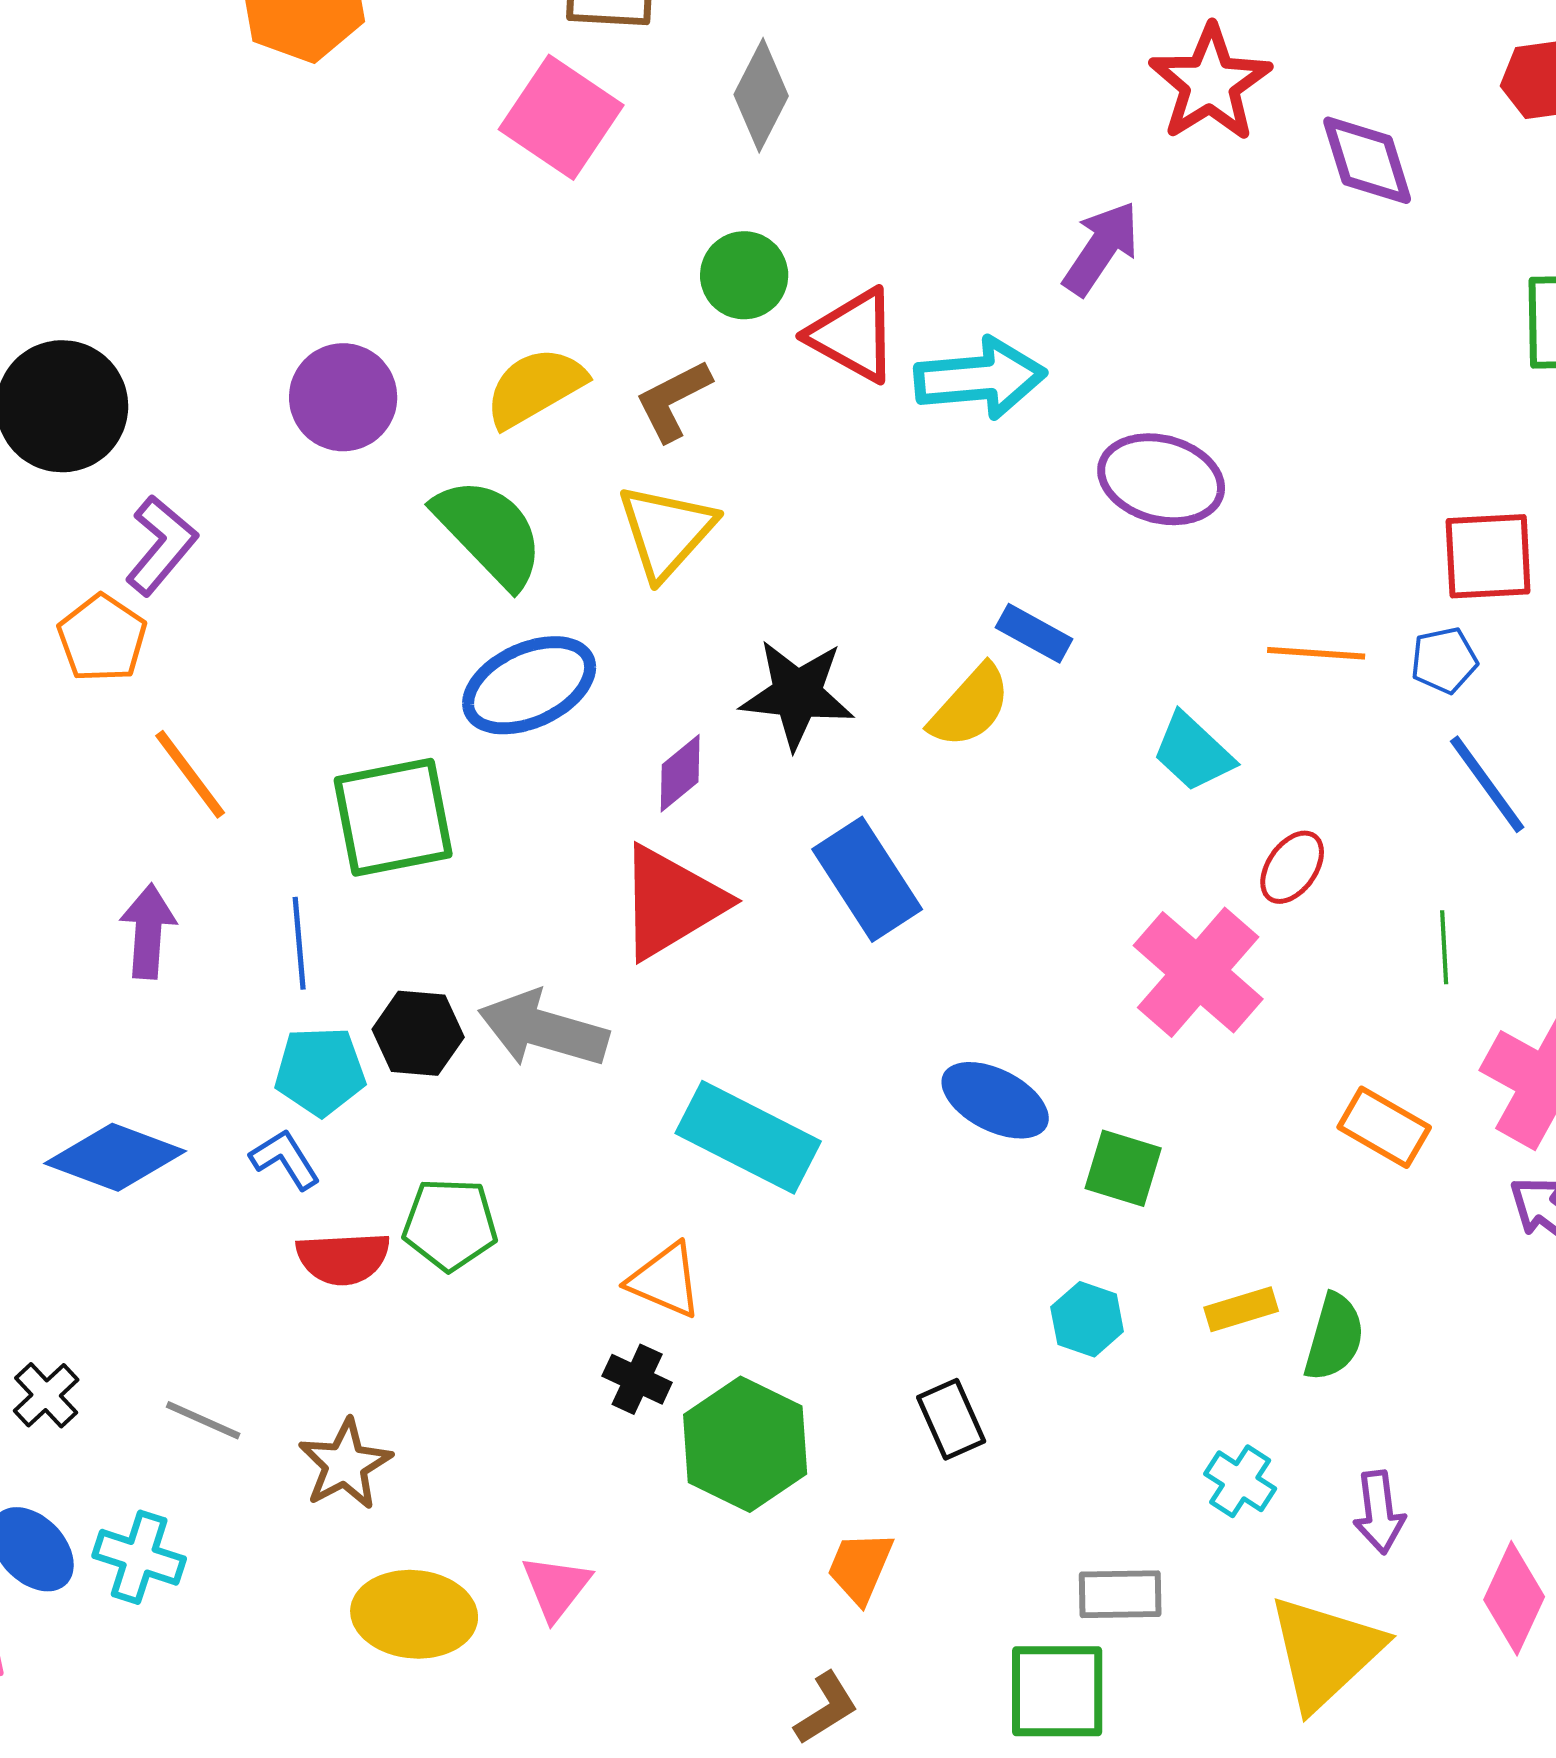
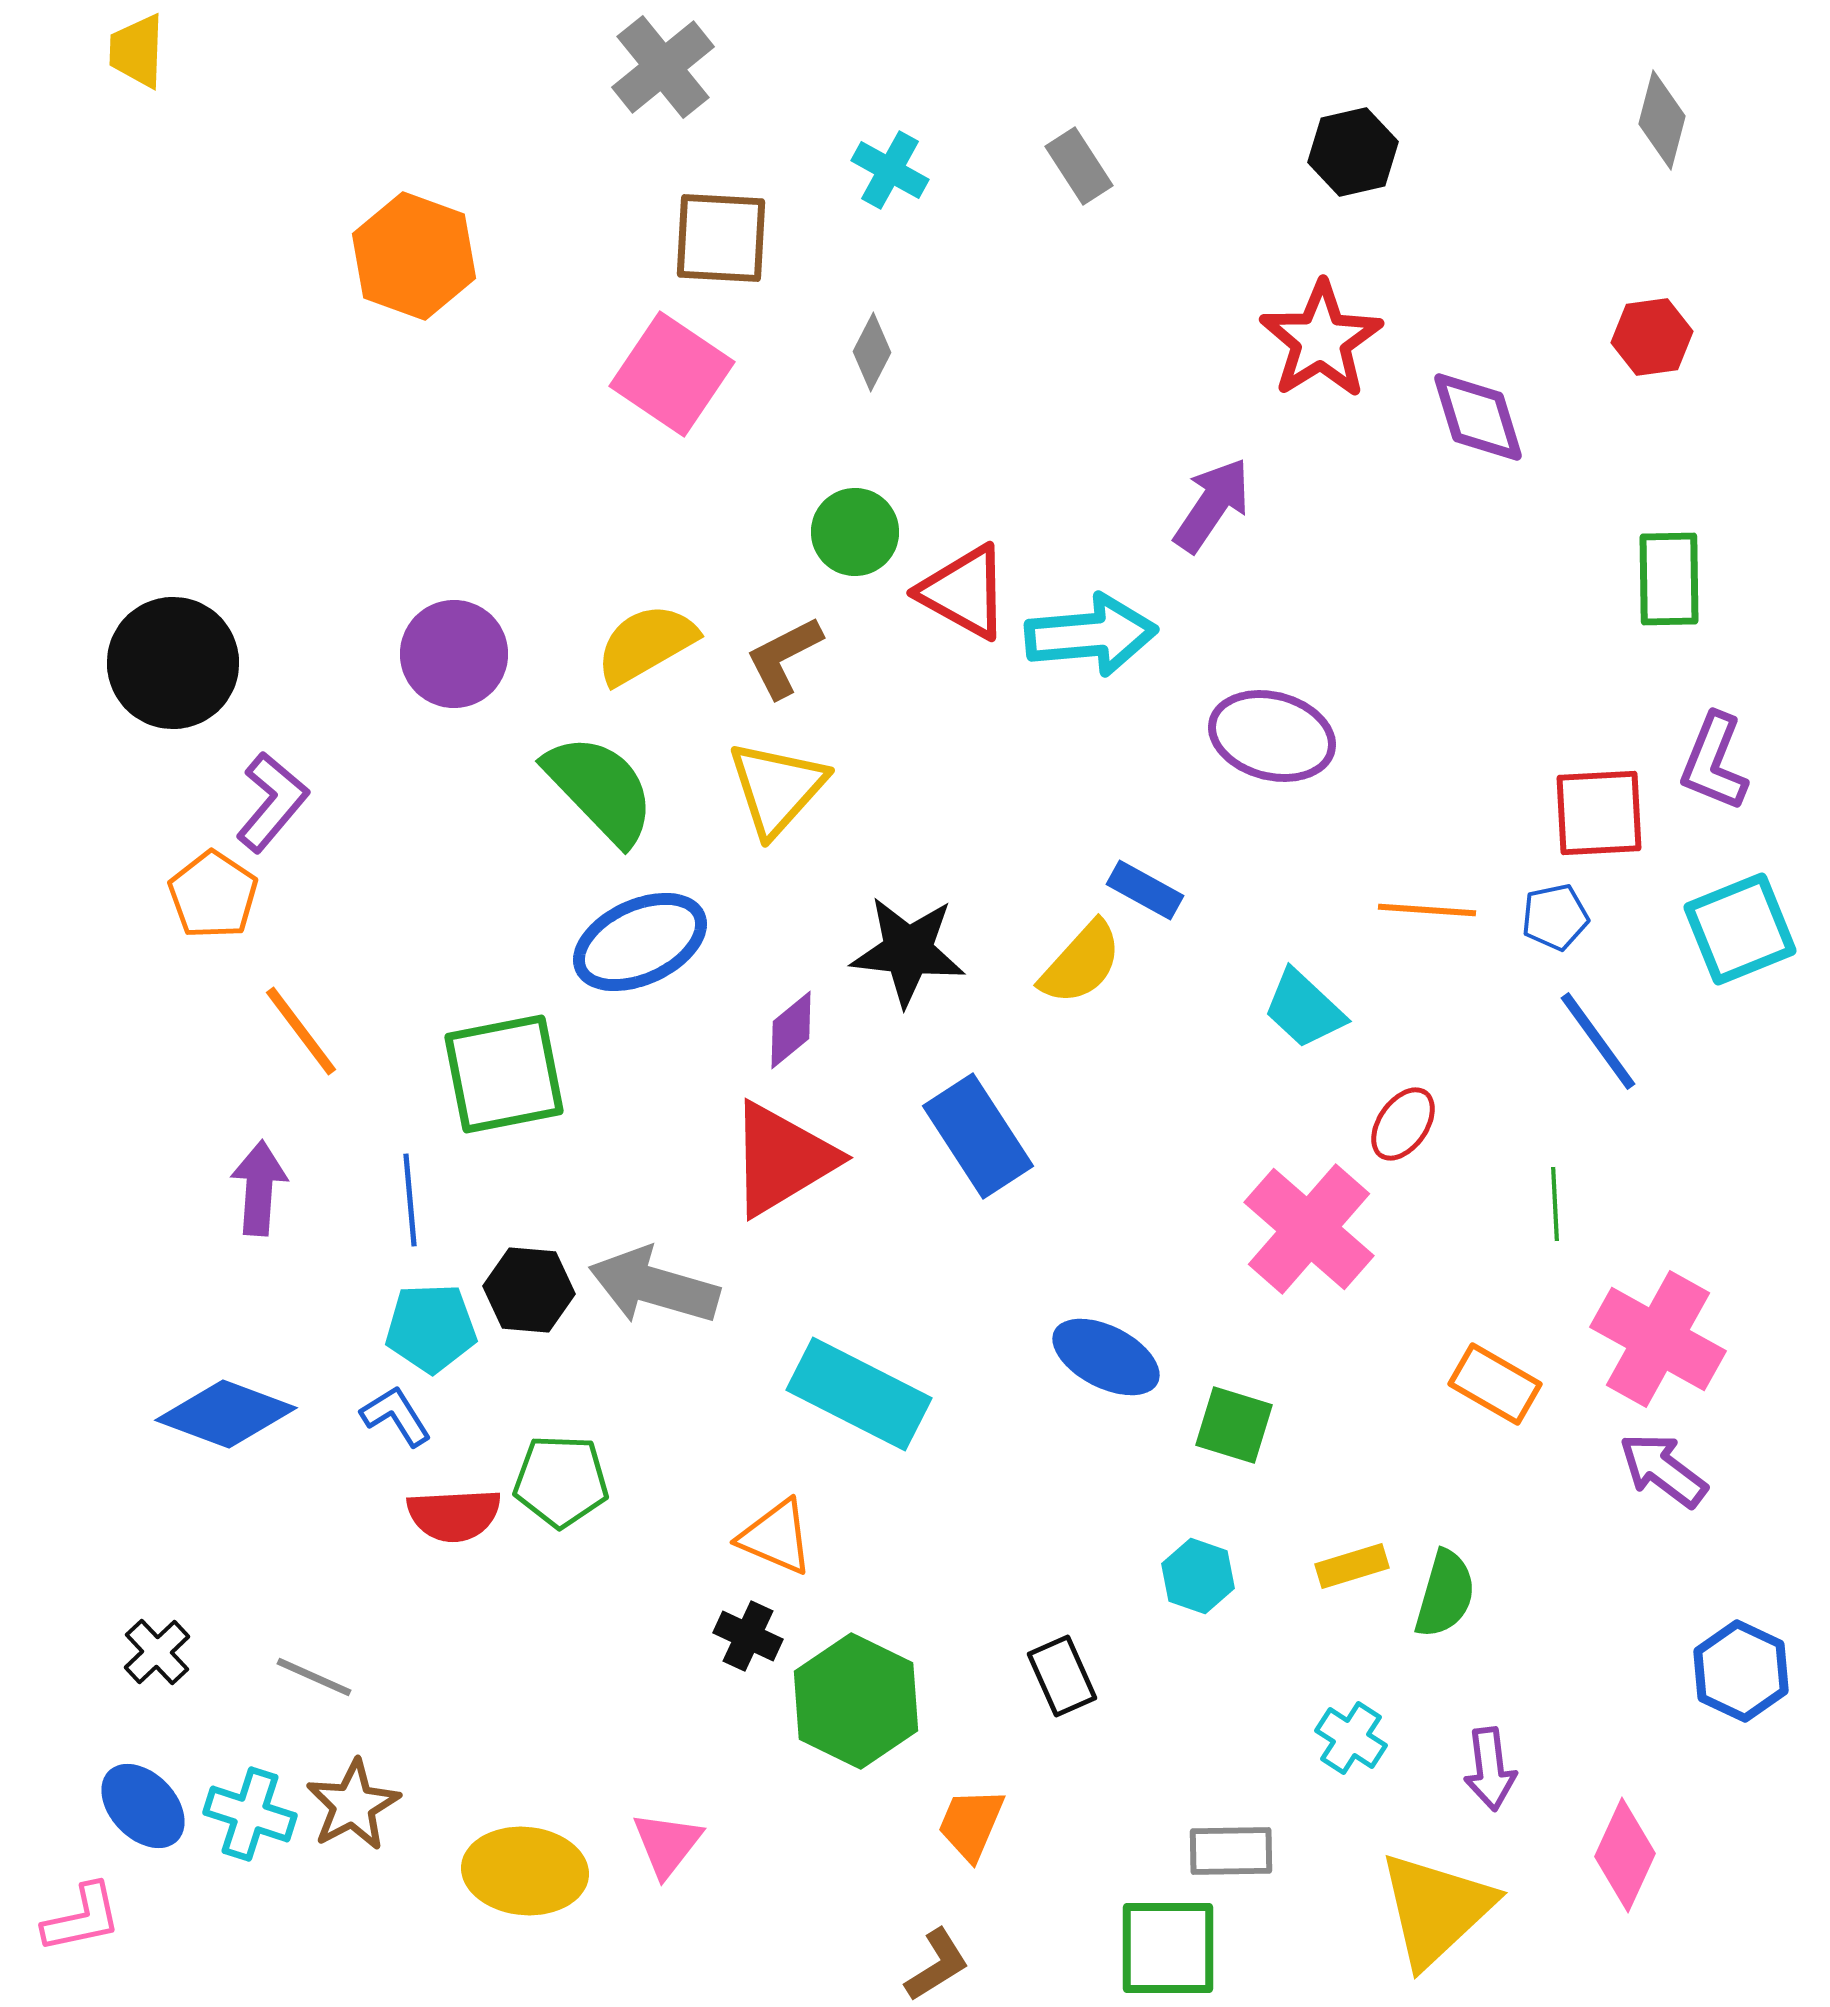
gray diamond: (761, 95) -> (872, 352), size x0.7
brown star: (345, 1464) -> (353, 1805), moved

